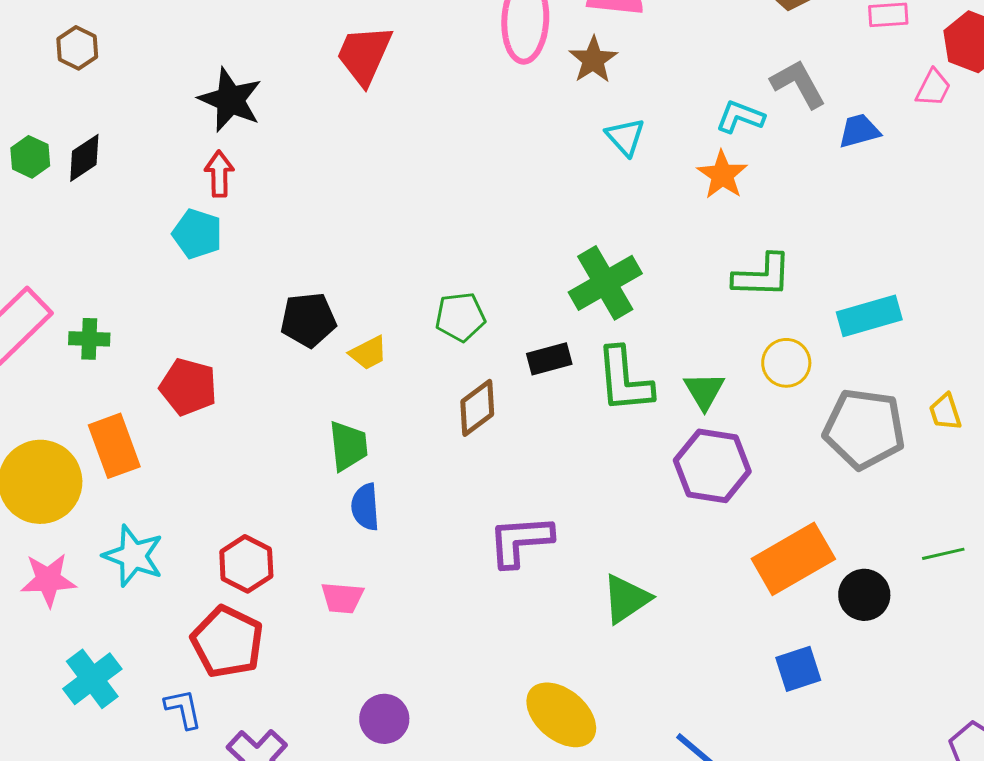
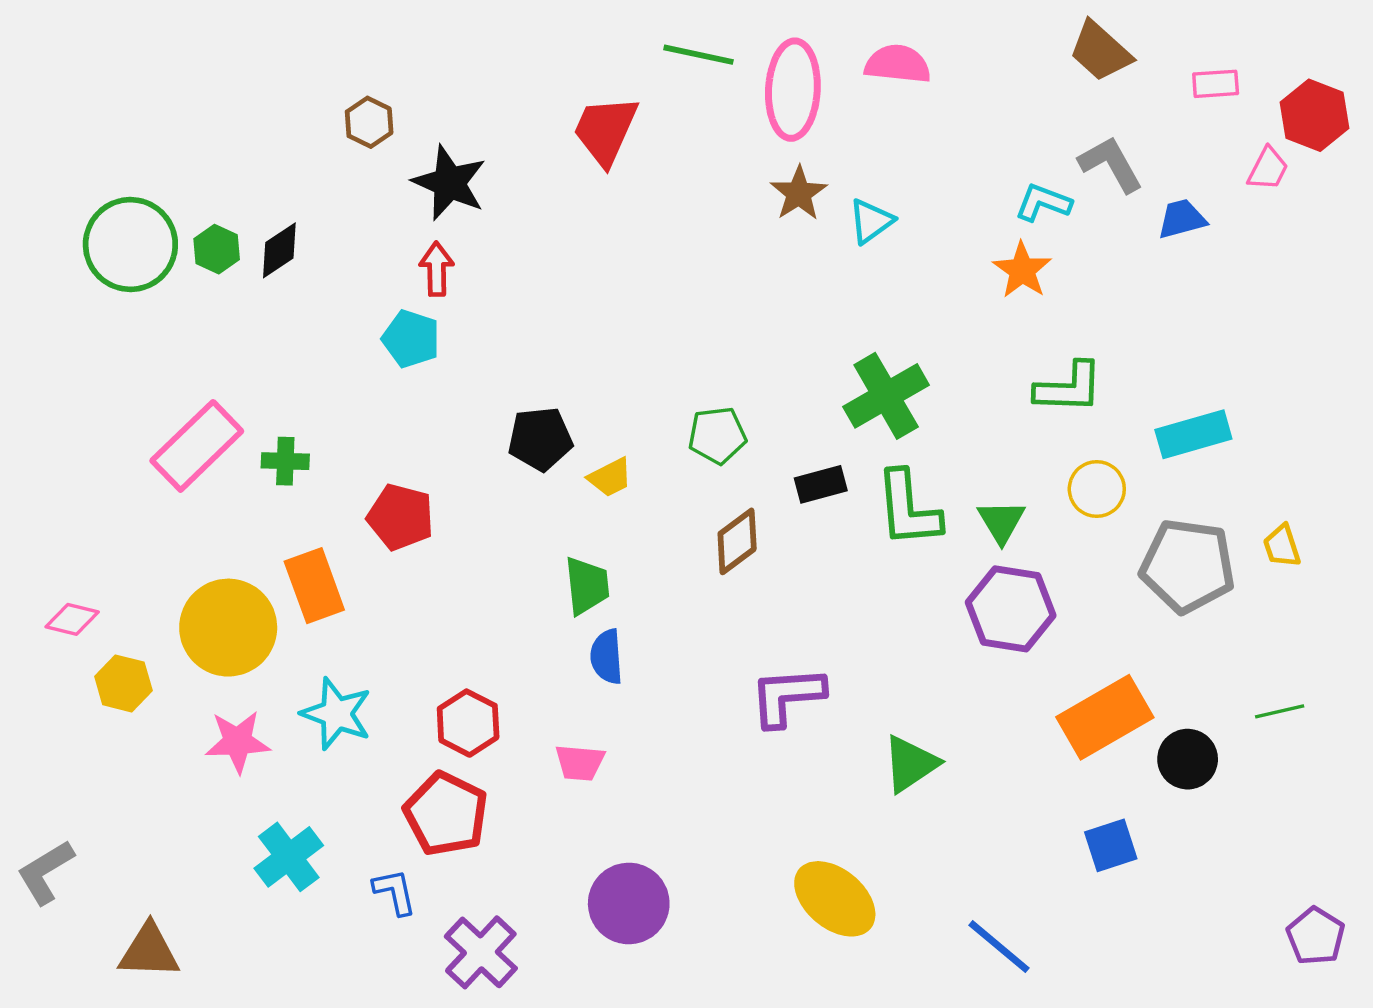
brown hexagon: (77, 48) -> (369, 122), moved
brown star: (593, 60) -> (799, 193), moved
cyan triangle: (625, 137) -> (871, 221), moved, turned 36
purple circle: (384, 719) -> (629, 903), size x1.4

